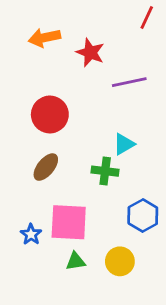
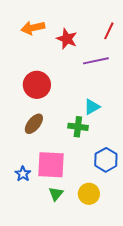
red line: (147, 18) -> (109, 31), moved
green triangle: (75, 261) -> (56, 194), turned -42

